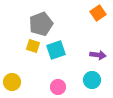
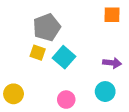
orange square: (98, 13) -> (112, 15), turned 35
cyan square: (56, 50) -> (64, 57), turned -30

